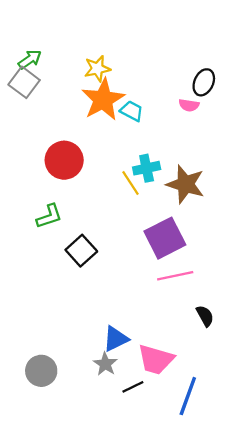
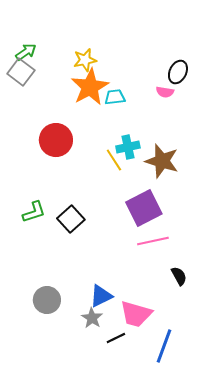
cyan trapezoid: (132, 111) -> (115, 97), turned -35
green L-shape: (49, 216) -> (34, 212), moved
gray circle: (41, 371) -> (47, 300), moved

